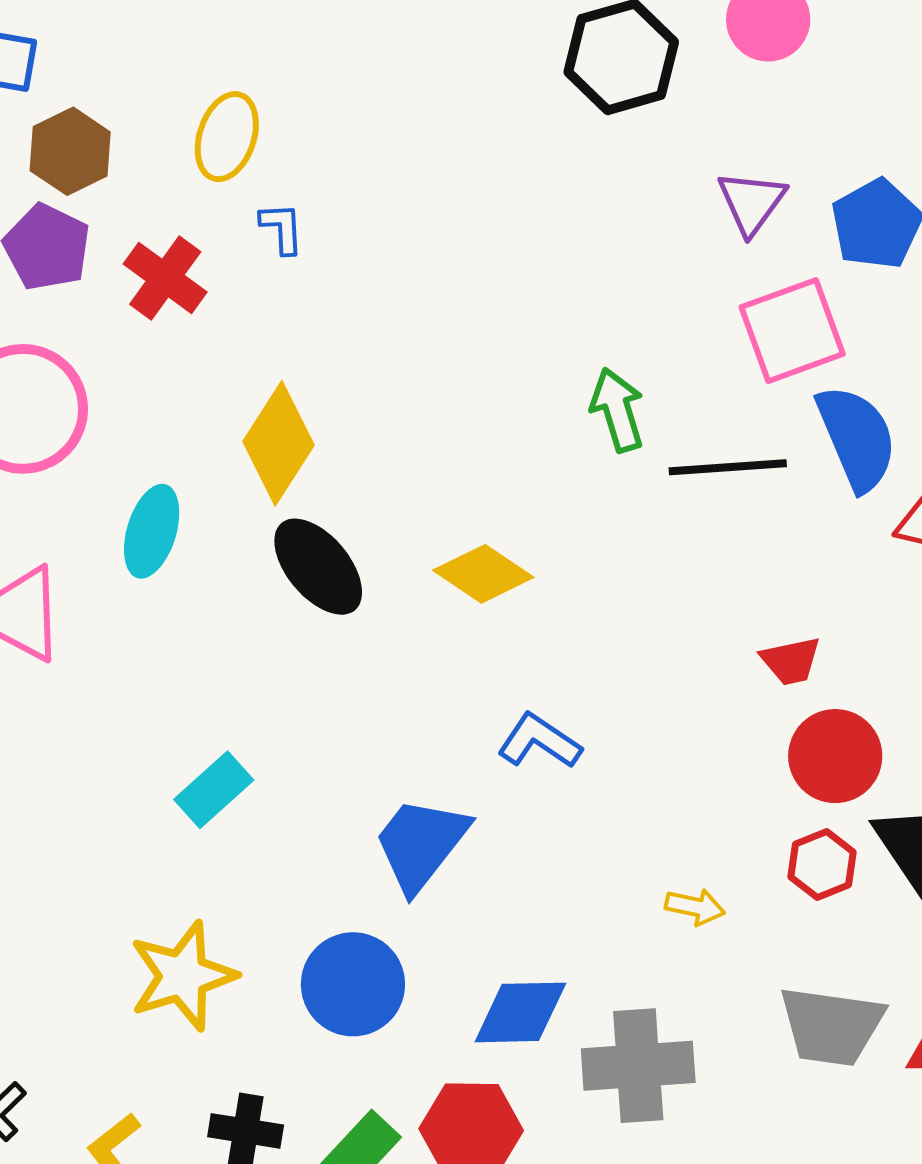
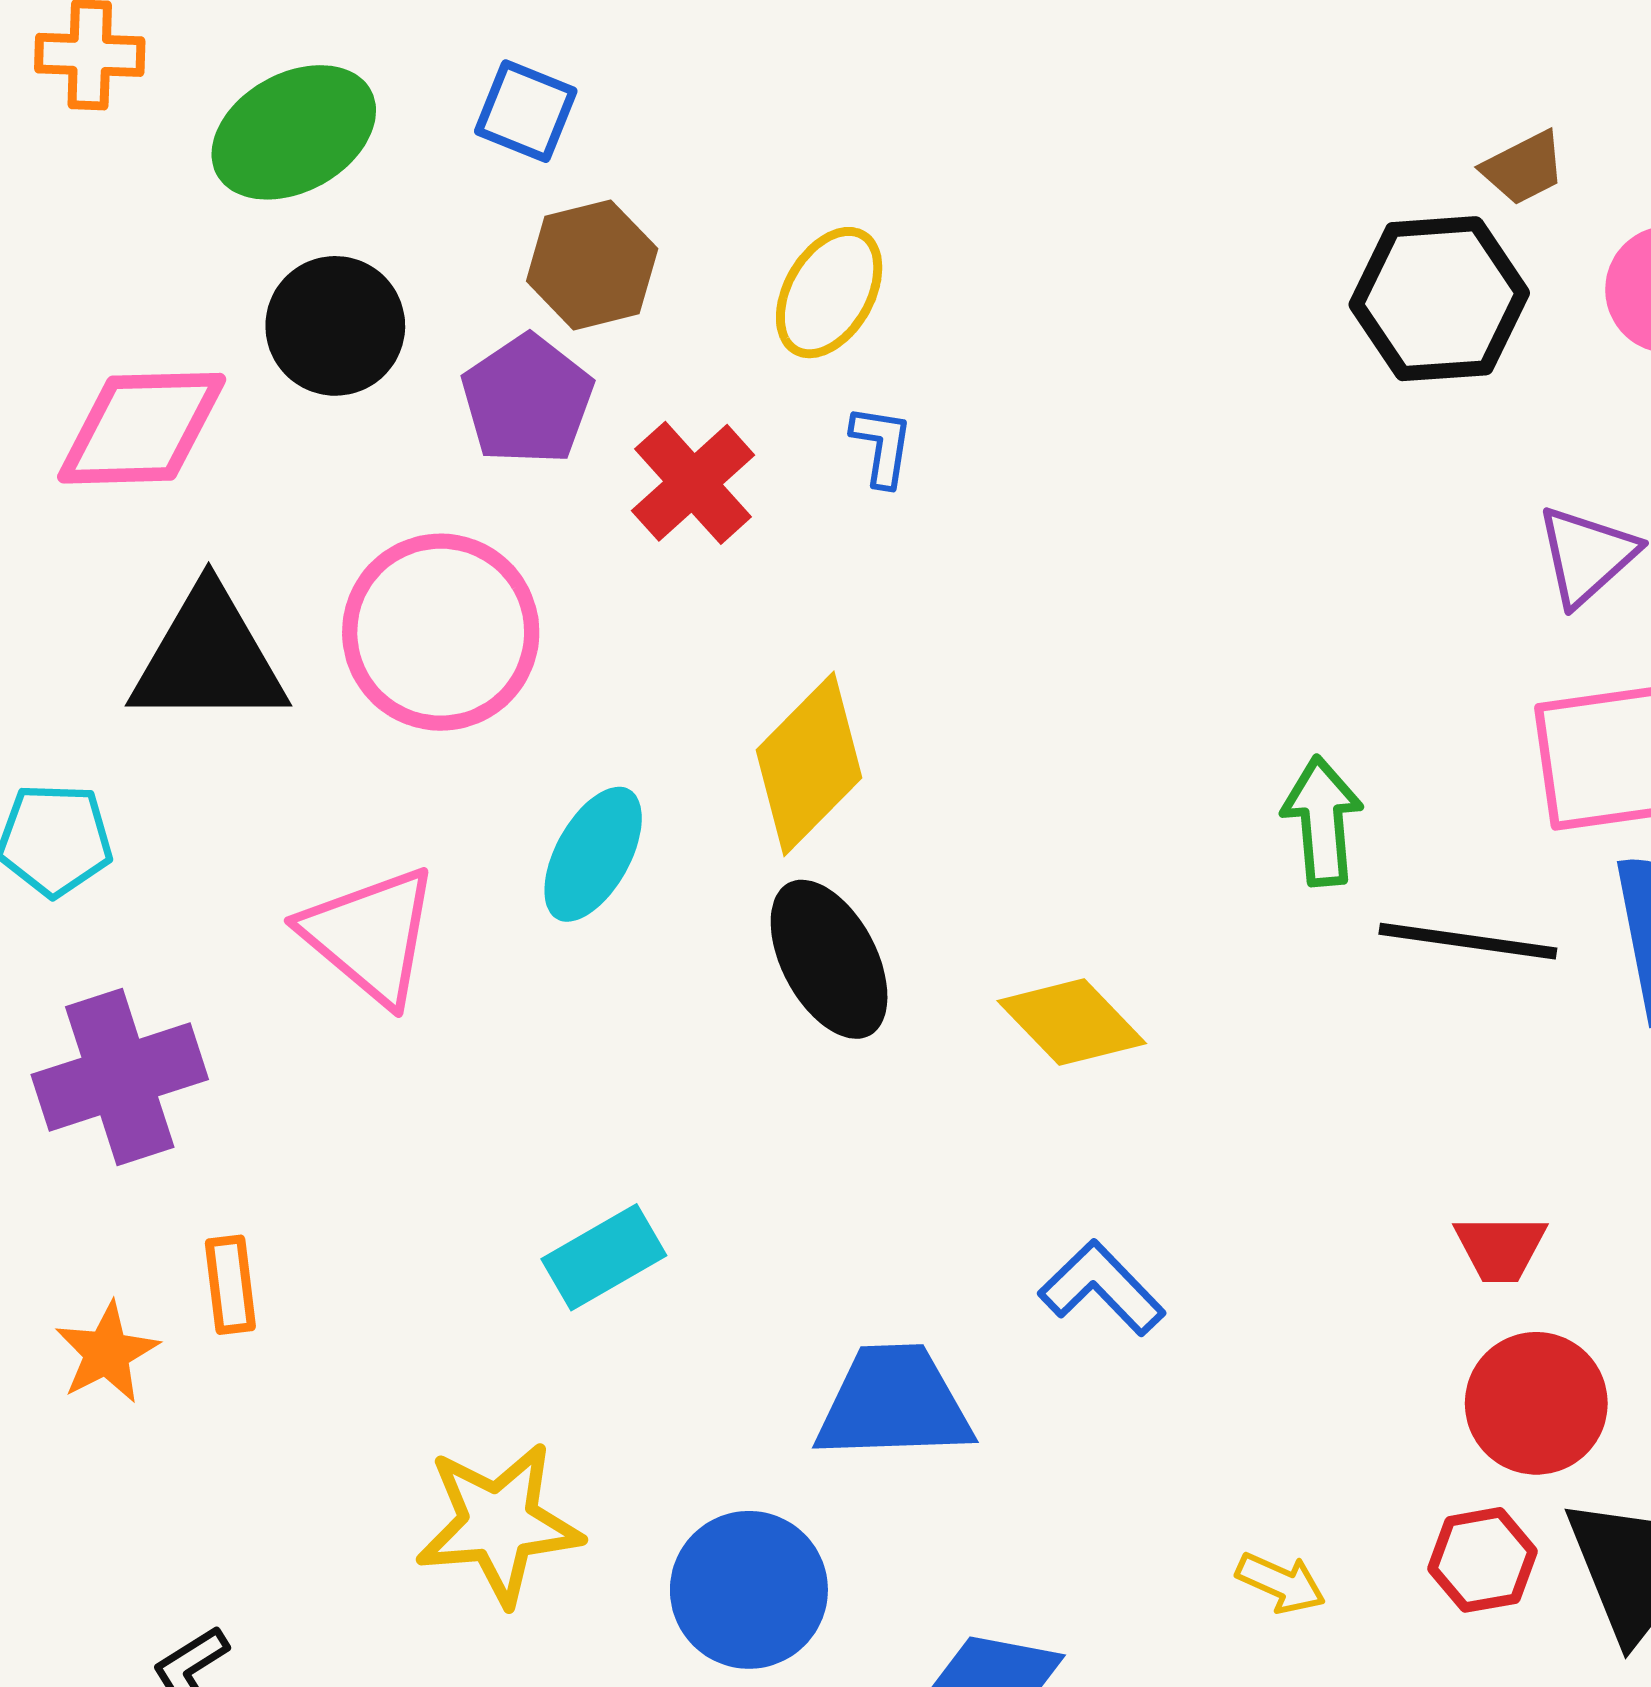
blue trapezoid: (421, 844) -> (894, 1403), turned 38

